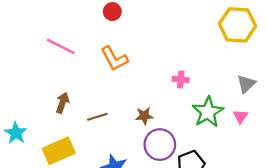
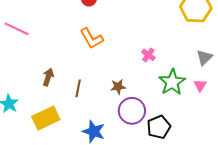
pink line: (61, 46) -> (17, 29), moved
pink cross: (181, 79) -> (148, 55), turned 32
brown line: (97, 117) -> (78, 88), turned -60

